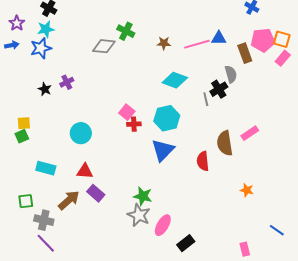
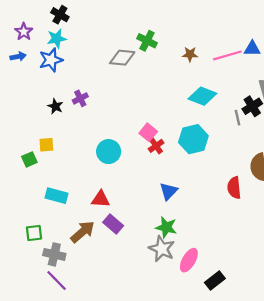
yellow square: (24, 123) -> (46, 145), moved
red cross: (134, 124) -> (156, 146), turned -32
cyan circle: (81, 133) -> (109, 152), moved
blue triangle: (163, 150) -> (169, 191), moved, size x0.7

